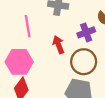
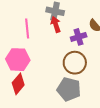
red arrow: (58, 45) -> (56, 24), moved

